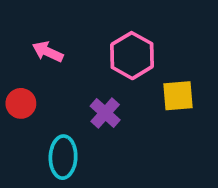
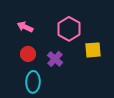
red circle: (21, 103) -> (28, 54), moved

